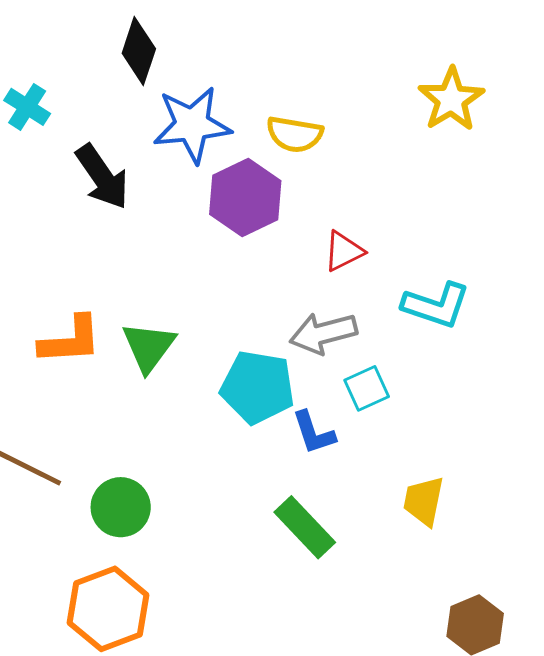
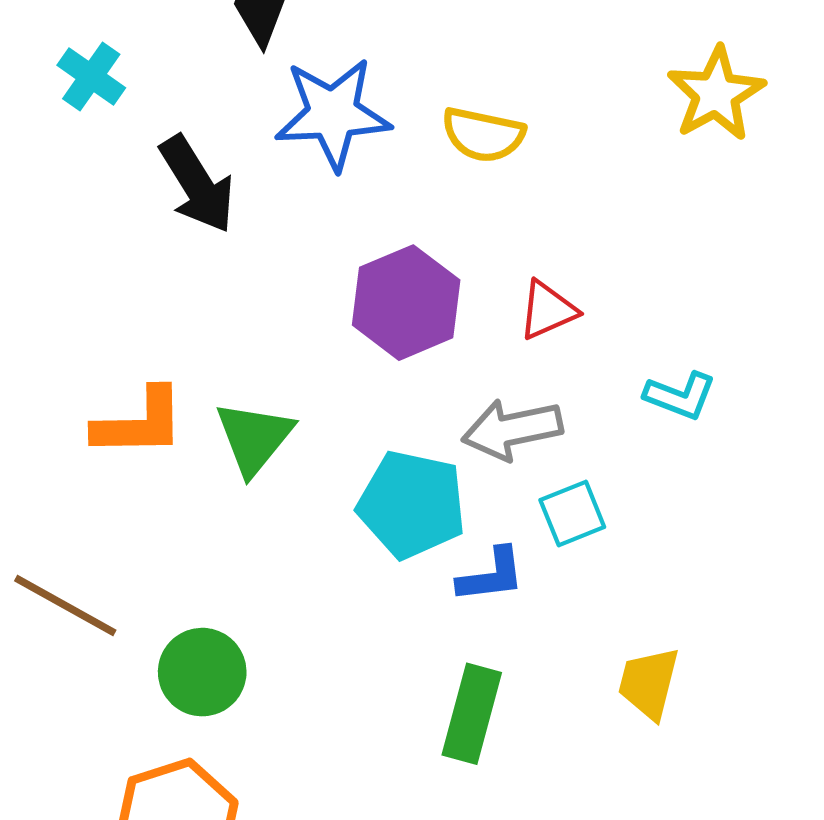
purple hexagon: (245, 197) -> (406, 303), moved
cyan L-shape: (436, 305) -> (680, 396), size x0.7
blue L-shape: (314, 433) -> (491, 575), turned -81
green rectangle: (305, 527) -> (472, 714), turned 56

